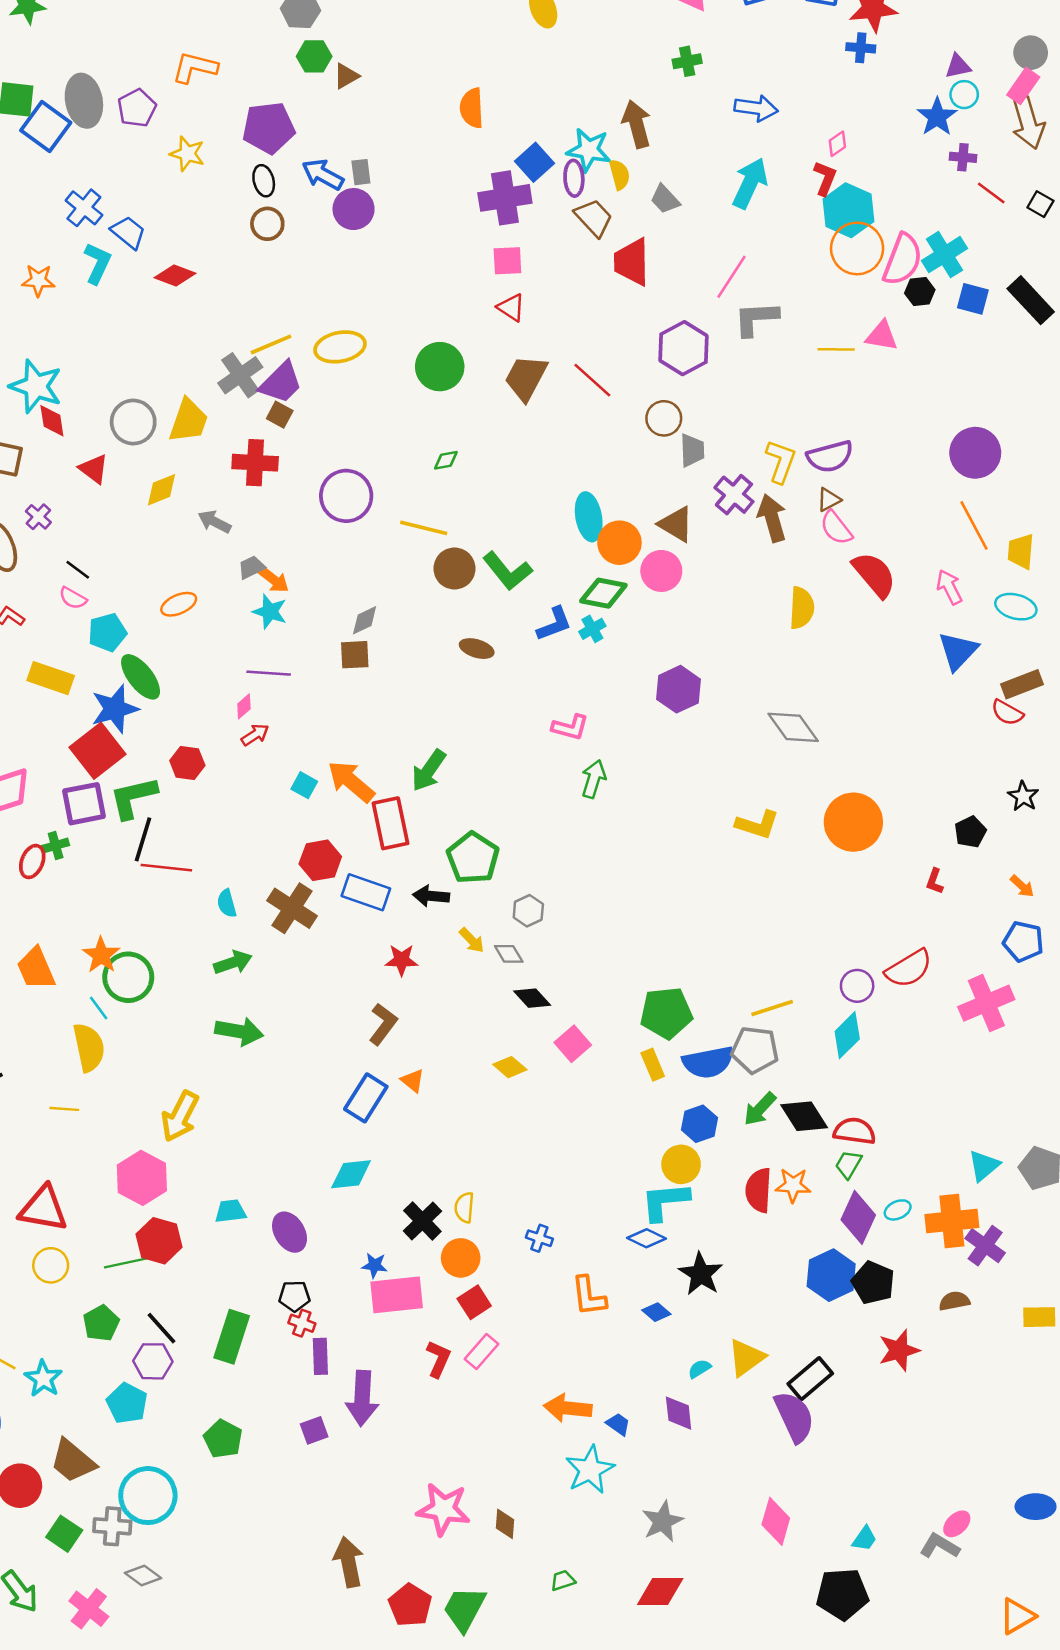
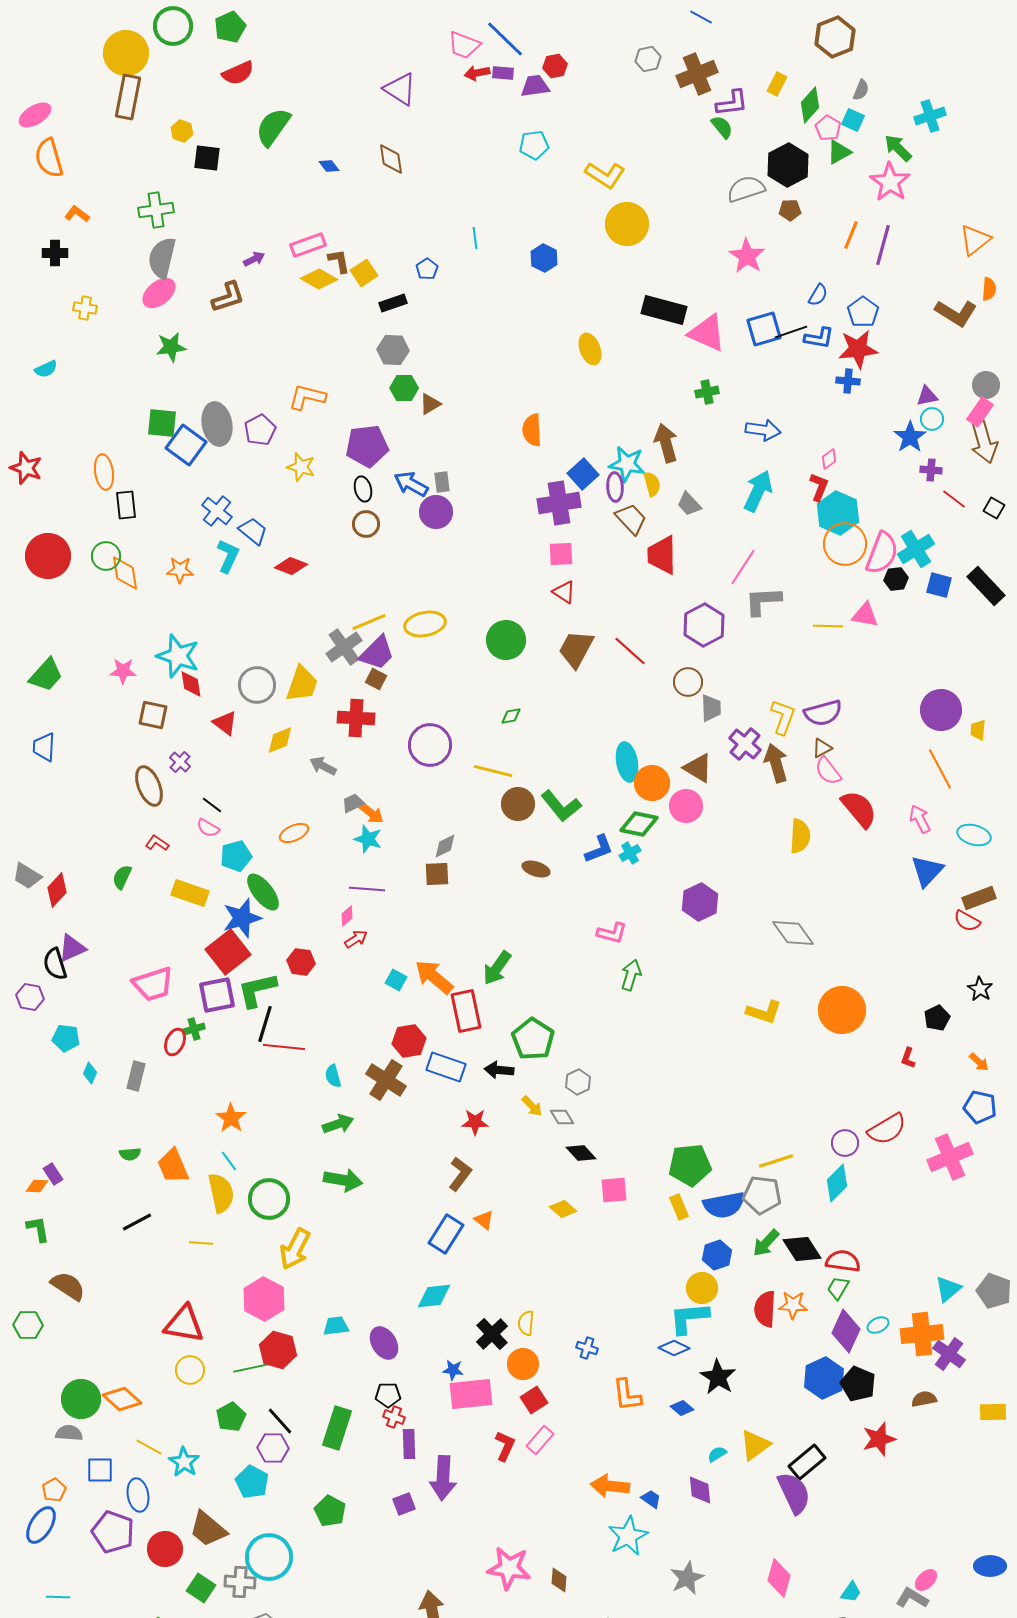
yellow trapezoid: (1021, 551) -> (978, 730), moved, size x0.7
orange trapezoid: (36, 969) -> (173, 1166), moved
green circle: (128, 977) -> (269, 1199), moved
pink square: (573, 1044) -> (614, 1190), turned 36

